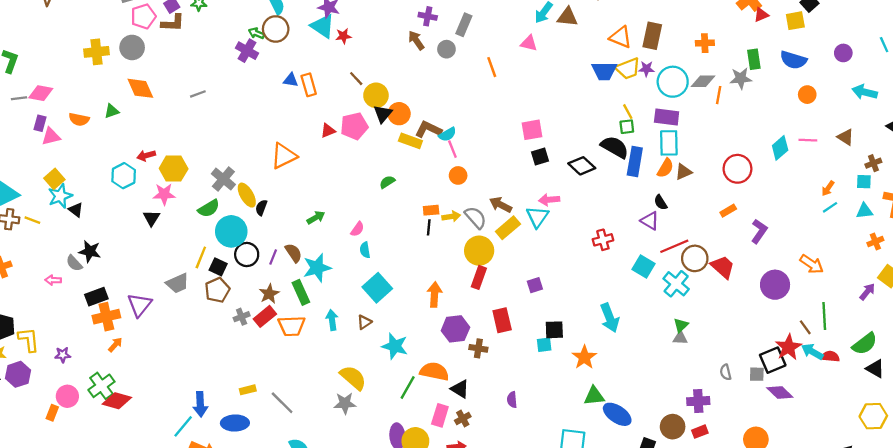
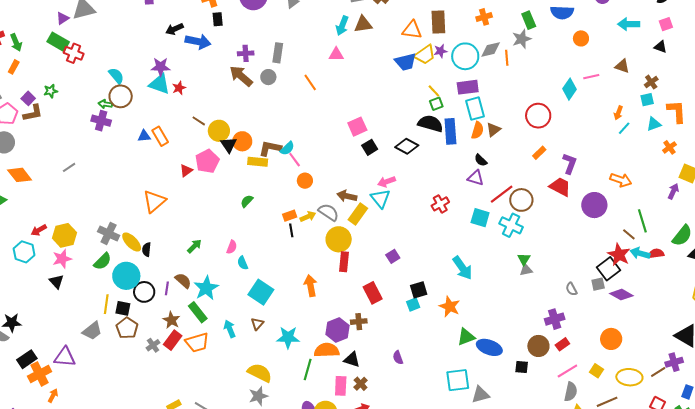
brown arrow: (416, 40) -> (241, 76), size x1.4
red trapezoid: (723, 267) -> (560, 187), moved
purple triangle: (139, 305) -> (65, 357), turned -50
purple hexagon: (455, 329) -> (338, 330), moved

